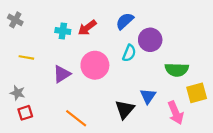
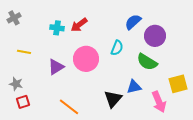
gray cross: (15, 20) -> (14, 18), turned 32
blue semicircle: (125, 21) -> (133, 22), moved
purple circle: (150, 40) -> (155, 36), moved
green semicircle: (177, 70) -> (147, 62), moved, turned 30
blue triangle: (148, 96) -> (134, 87), turned 42

